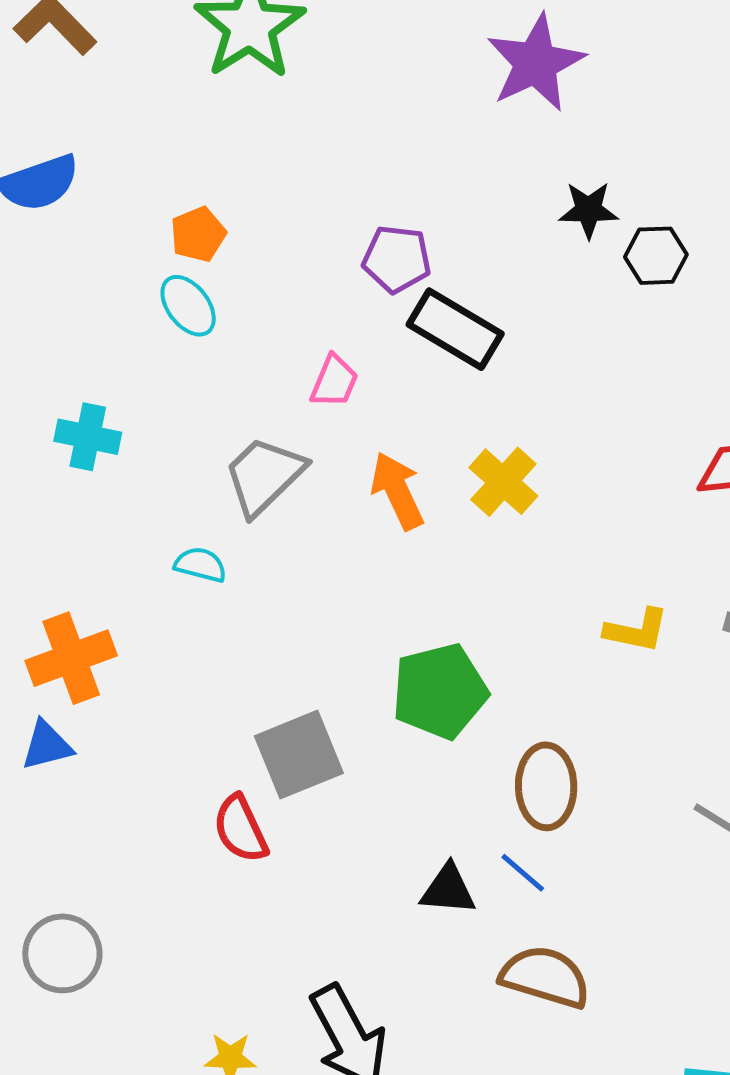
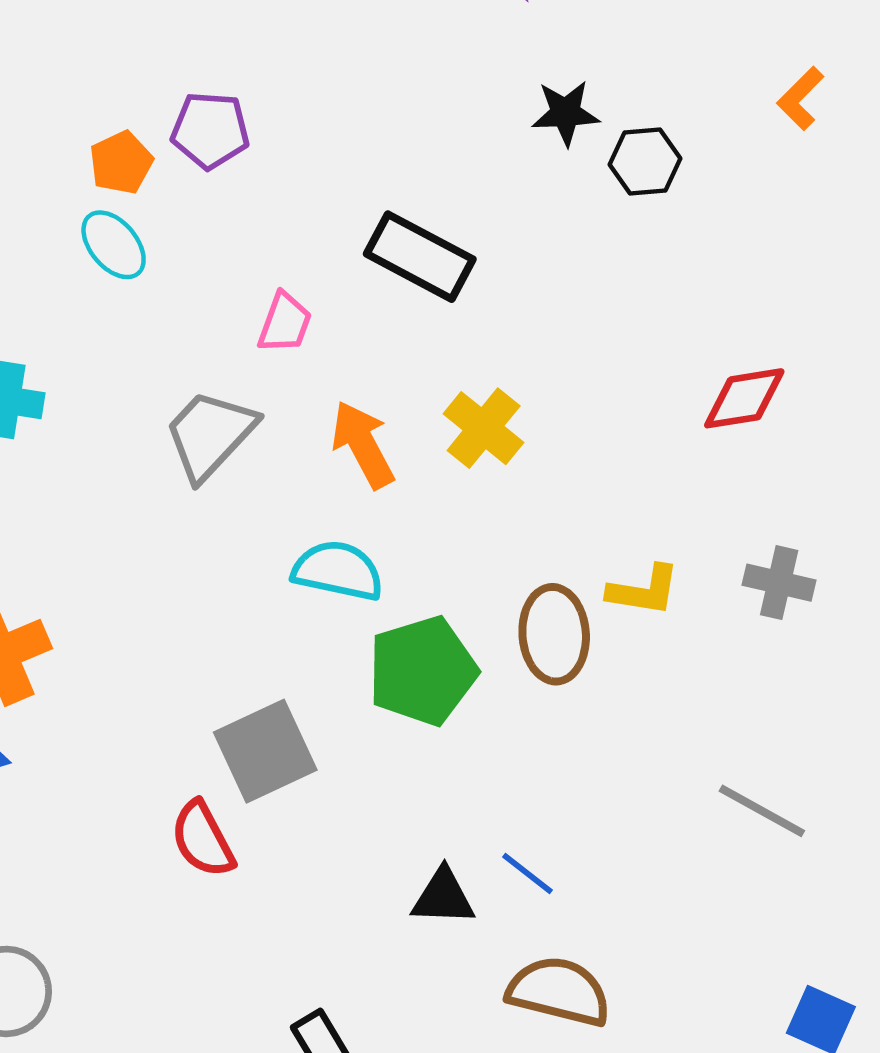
purple pentagon: (397, 259) -> (210, 130), moved
cyan semicircle: (200, 565) -> (338, 571), moved, size x1.5
brown ellipse: (546, 786) -> (554, 634), moved

